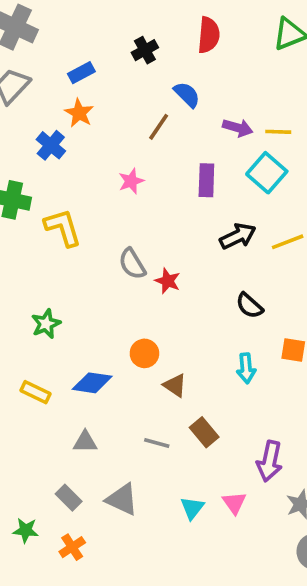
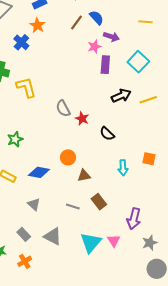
brown line: (159, 127) -> (76, 23), moved
purple arrow: (238, 128) -> (111, 37), moved
yellow line: (278, 132) -> (145, 22), moved
pink star: (131, 181) -> (94, 47), moved
black semicircle: (249, 306) -> (107, 134), moved
brown triangle: (175, 385) -> (84, 176), turned -48
gray triangle: (85, 442) -> (34, 204), turned 40
cyan triangle: (192, 508) -> (91, 243), size x1.6

